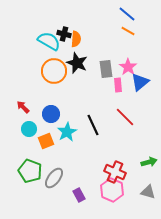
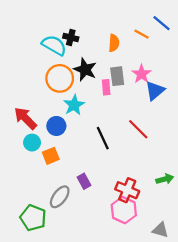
blue line: (127, 14) -> (161, 23), moved
orange semicircle: (76, 39) -> (114, 43), moved
pink rectangle: (118, 85) -> (106, 87), moved
red arrow: (23, 107) -> (25, 118), size x1.6
cyan star: (67, 132) -> (74, 105), moved
green pentagon: (30, 171) -> (33, 218), moved
gray triangle: (148, 192) -> (160, 230), moved
purple rectangle: (79, 195) -> (84, 181), moved

